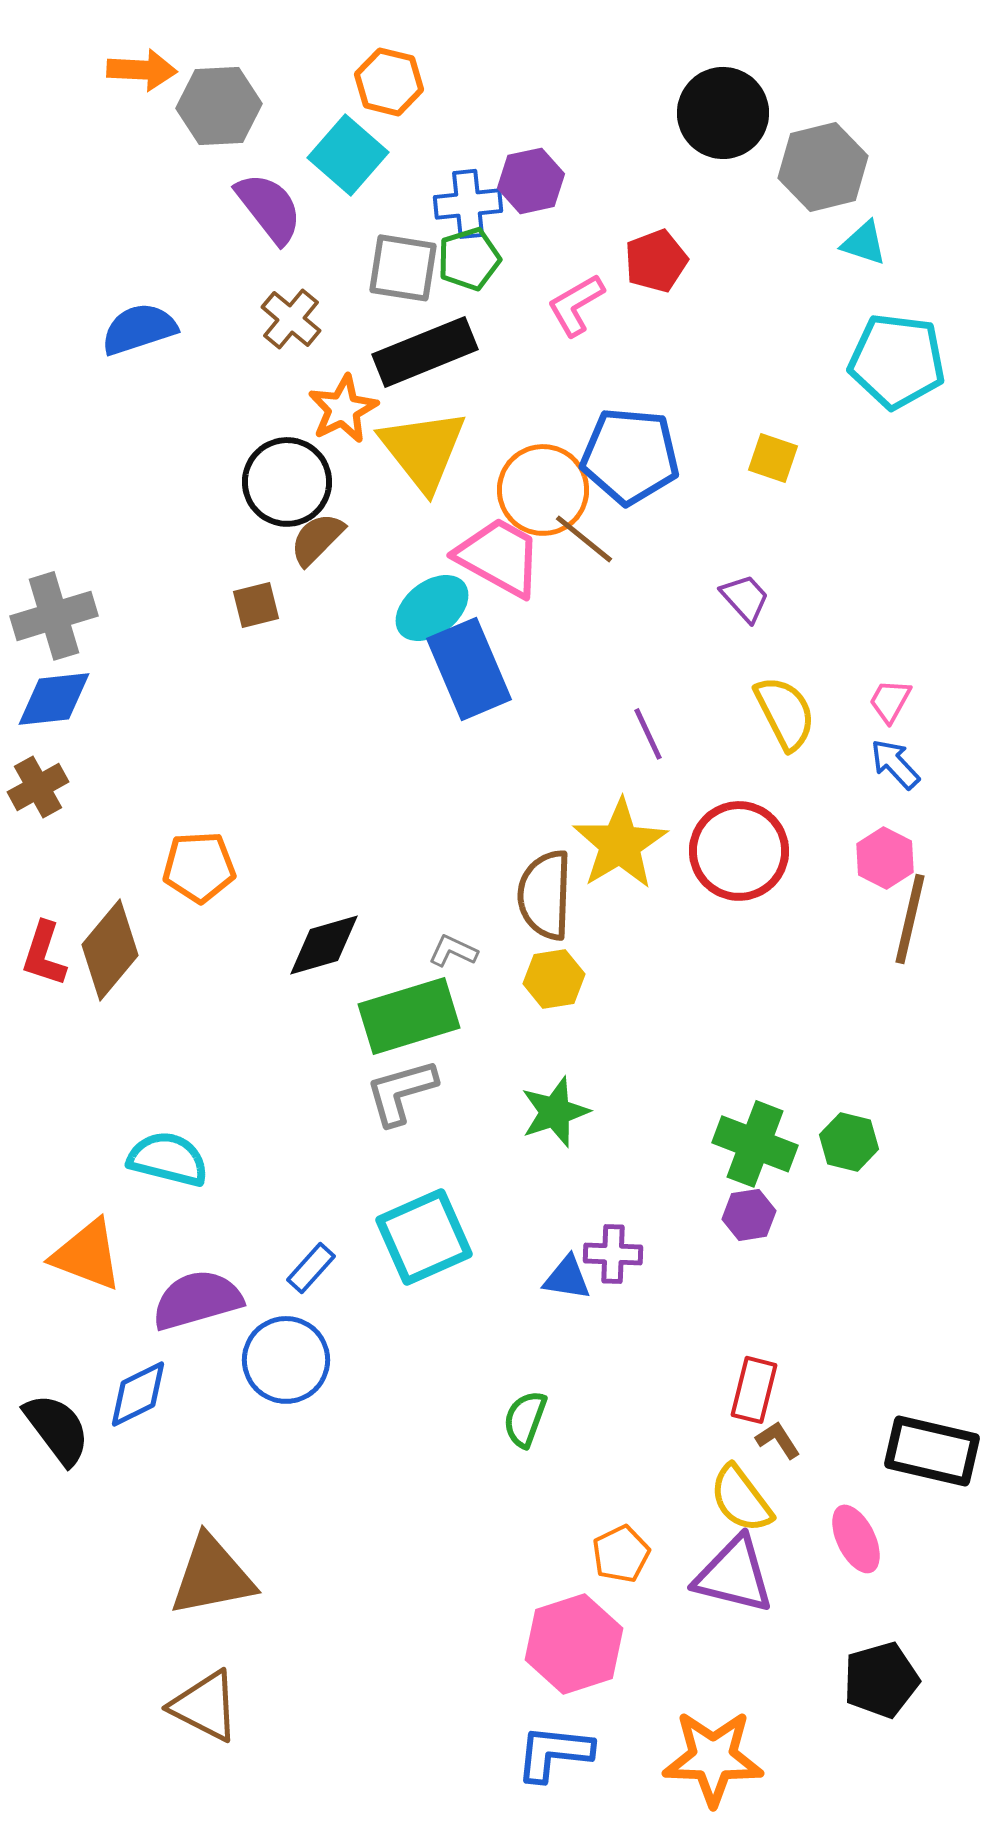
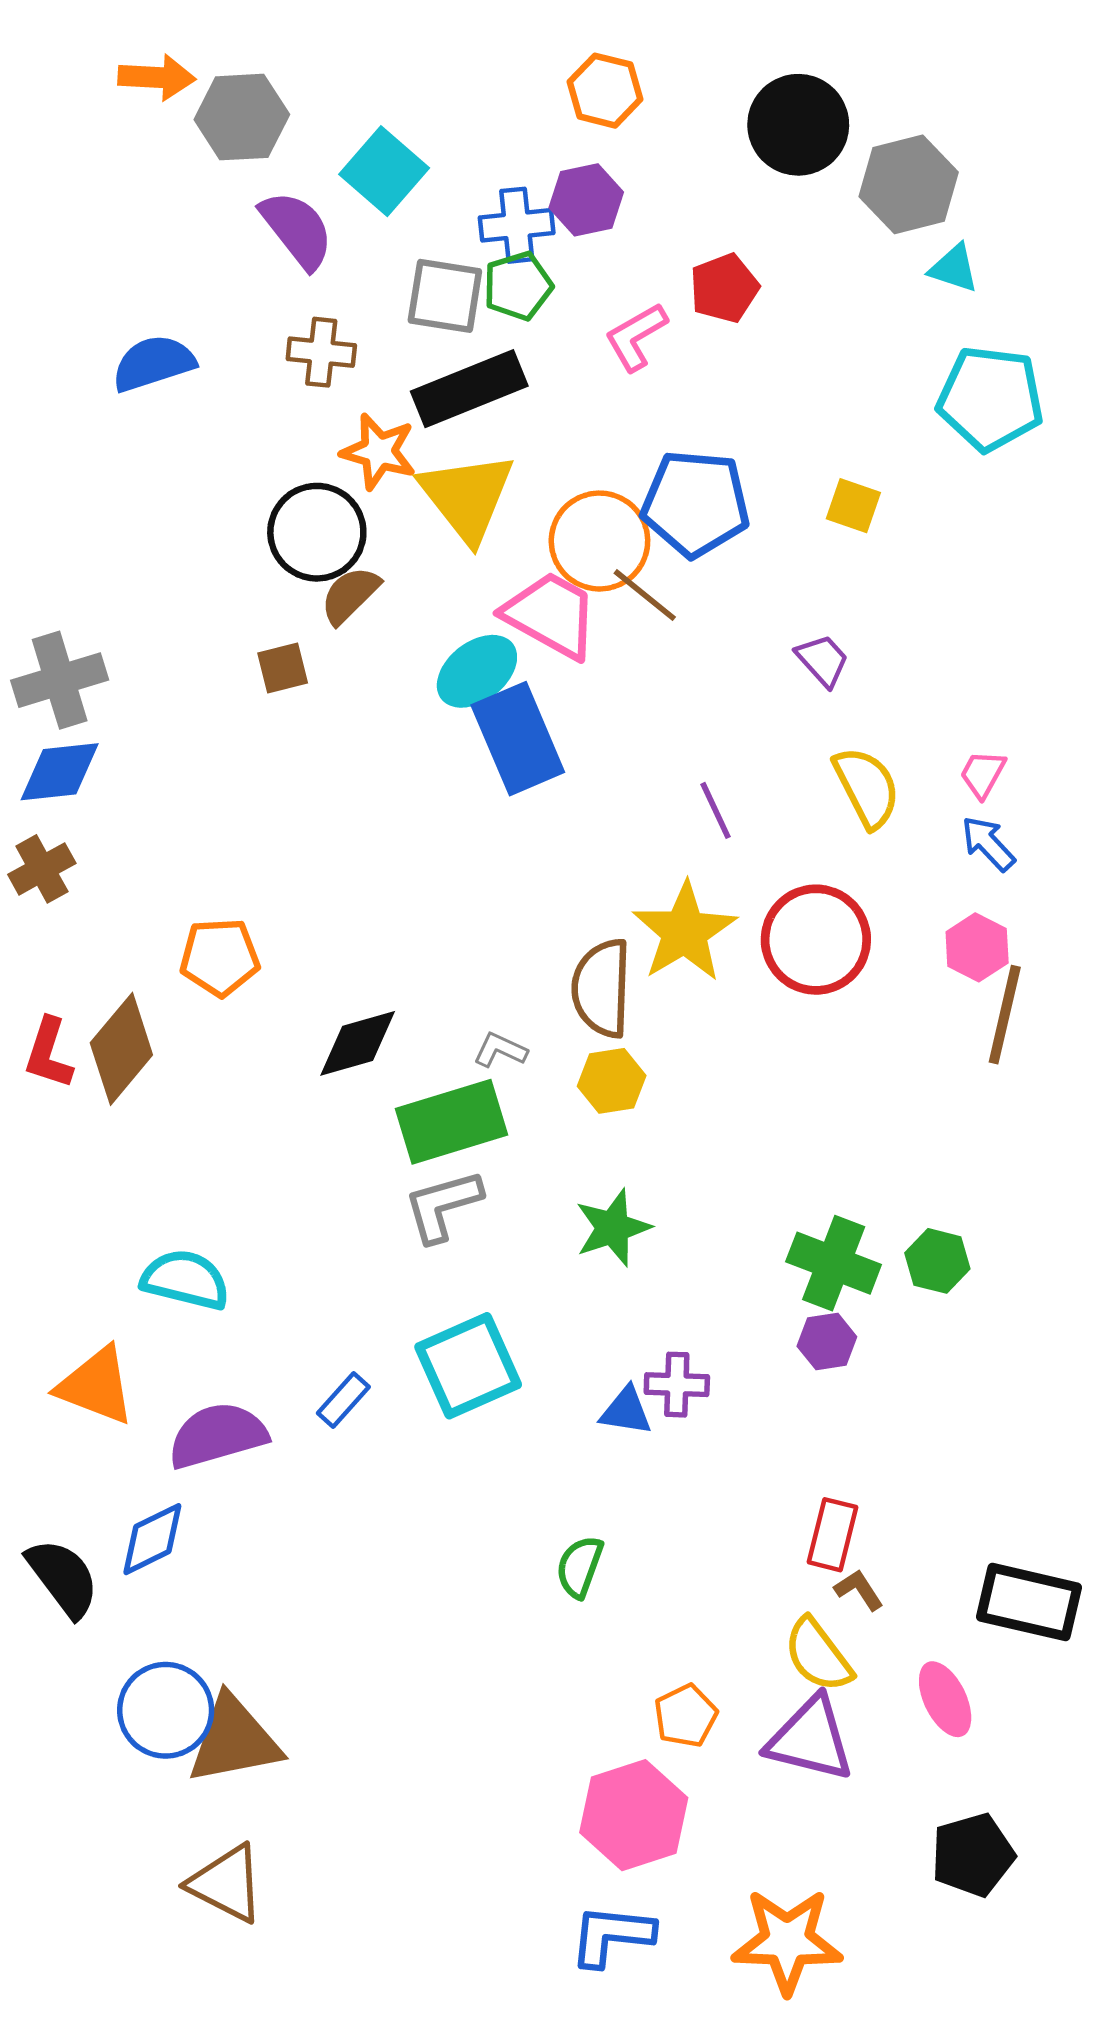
orange hexagon: (389, 82) -> (605, 91), moved
brown cross: (291, 319) -> (321, 352), turned -34
orange star: (343, 409) -> (379, 452), turned -30
blue circle: (286, 1360) -> (166, 1710), moved

